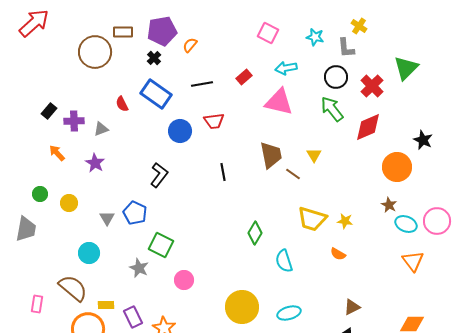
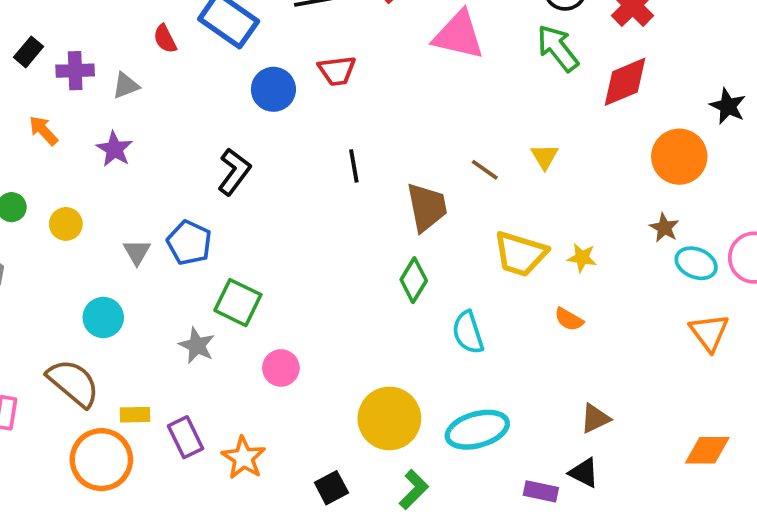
brown trapezoid: (271, 155) -> (427, 207), moved
yellow triangle: (314, 155) -> (545, 157), moved
cyan ellipse: (289, 313) -> (477, 430), size x1.4

